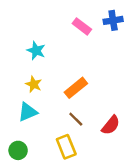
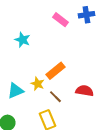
yellow star: (34, 84) -> (37, 84), moved
red semicircle: (111, 125) -> (84, 91), moved, turned -120

